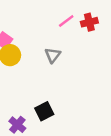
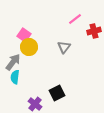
red cross: (89, 22) -> (94, 31), moved

